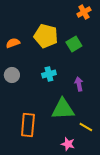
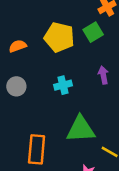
green square: (74, 44) -> (93, 32), moved
purple arrow: (79, 84) -> (103, 75), moved

